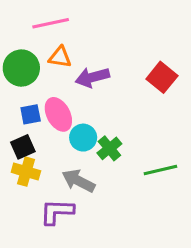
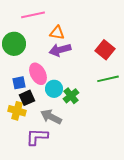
orange triangle: (60, 57) -> (57, 33), moved
blue square: (31, 114) -> (19, 83), moved
black square: (23, 147) -> (27, 98), moved
green line: (160, 170) -> (108, 79), moved

